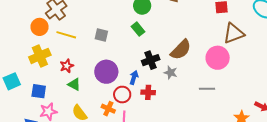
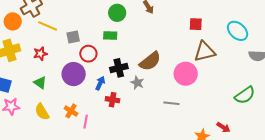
green rectangle: (138, 29) -> (110, 36), turned -56
yellow line: (66, 35) -> (48, 26), moved
gray square: (101, 35) -> (73, 37), turned -32
red star: (67, 66) -> (40, 54), moved
red circle: (122, 95) -> (88, 54), moved

